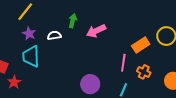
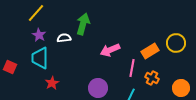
green arrow: (73, 21) -> (83, 24), size x1.5
pink arrow: (96, 31) -> (110, 50), moved
red star: (14, 82) -> (52, 83), moved

